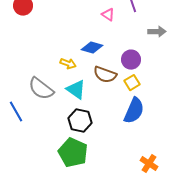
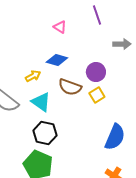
pink triangle: (108, 15) -> (60, 27), moved
yellow arrow: (68, 64) -> (33, 76), turned -49
blue semicircle: (134, 111) -> (115, 137), moved

